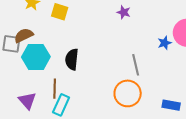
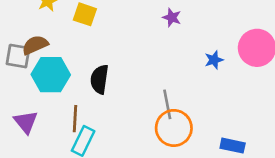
blue star: (165, 43) -> (214, 60), moved
gray line: (136, 65) -> (167, 104), moved
purple triangle: (27, 101) -> (26, 122), moved

